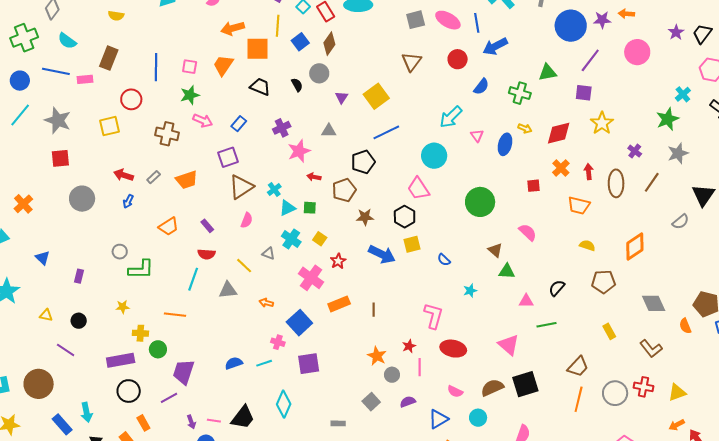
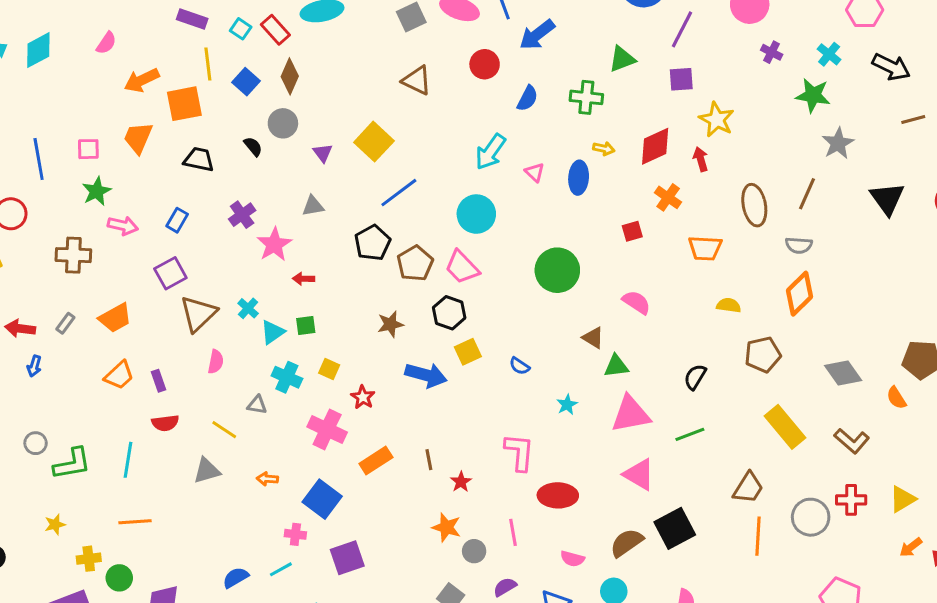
brown triangle: (411, 62) -> (417, 80), turned -30
green star: (667, 119) -> (813, 95), turned -30
purple cross: (635, 151) -> (772, 52), moved
red arrow: (589, 172) -> (701, 159), moved
brown pentagon: (344, 190) -> (415, 263), moved
gray semicircle: (681, 222) -> (799, 245), moved, turned 54
orange trapezoid: (169, 226) -> (119, 375), moved
purple rectangle: (207, 226) -> (158, 381), turned 32
cyan line: (193, 279) -> (128, 460), moved
pink triangle: (526, 301) -> (631, 414), moved, size x1.8
yellow rectangle: (609, 331) -> (785, 427), size x1.8
red star: (409, 346) -> (461, 482), moved

